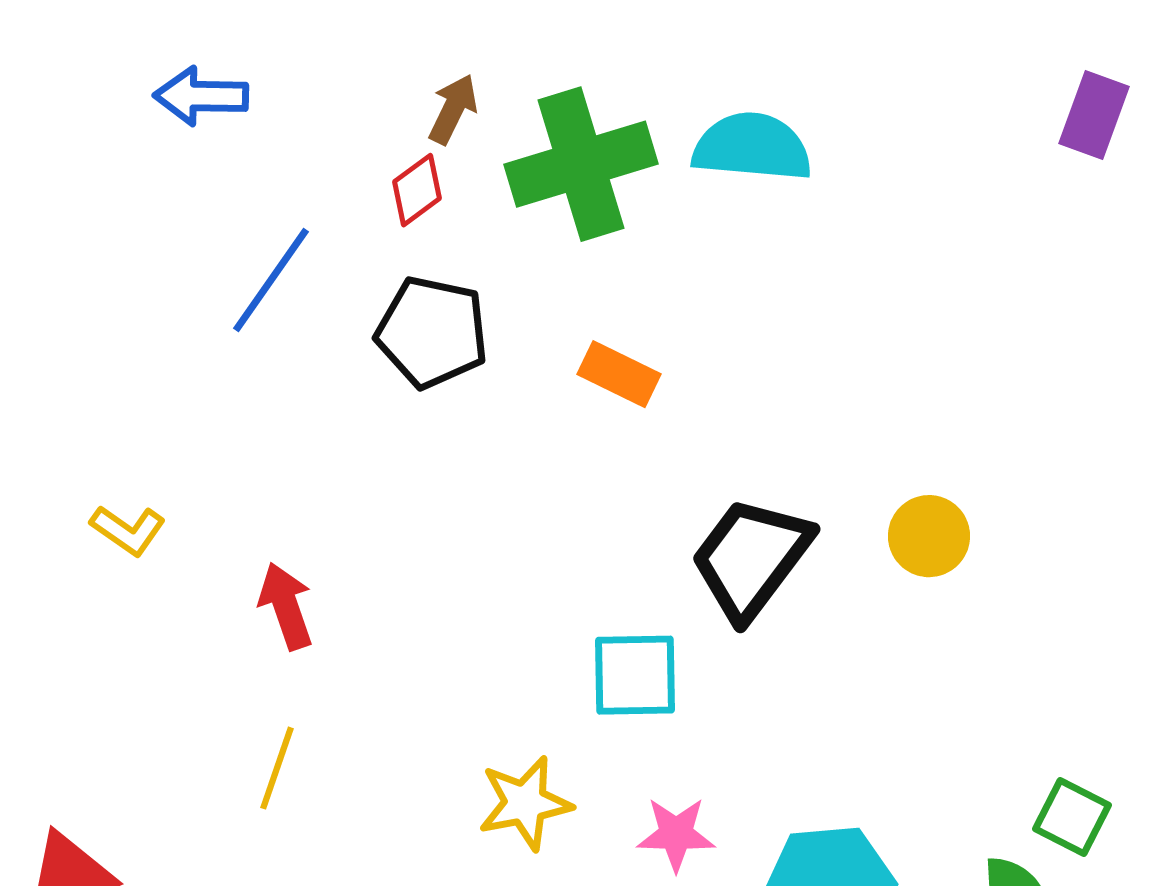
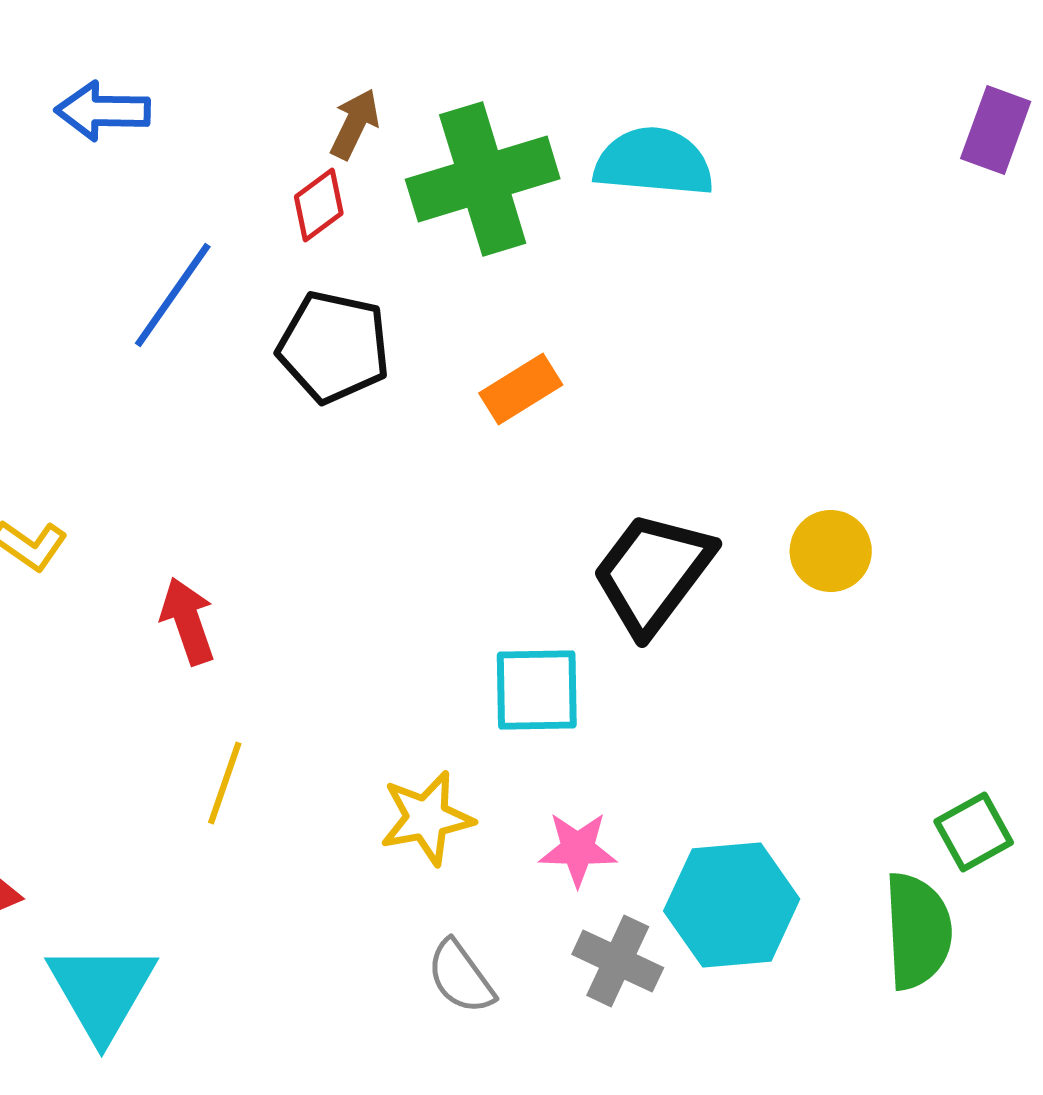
orange rectangle: (619, 374) -> (521, 389), turned -58
yellow line: (277, 768) -> (225, 783), moved
green square: (1072, 817) -> (974, 832), turned 34

